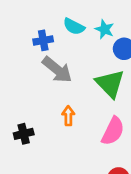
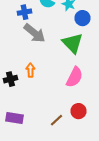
orange arrow: (68, 116) -> (30, 70), moved

